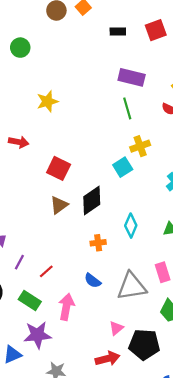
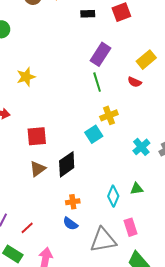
purple rectangle: (132, 77) -> (100, 54), turned -70
red square: (59, 168) -> (37, 136), turned -30
cyan diamond: (131, 226) -> (113, 196), moved
blue semicircle: (93, 281) -> (70, 224), moved

